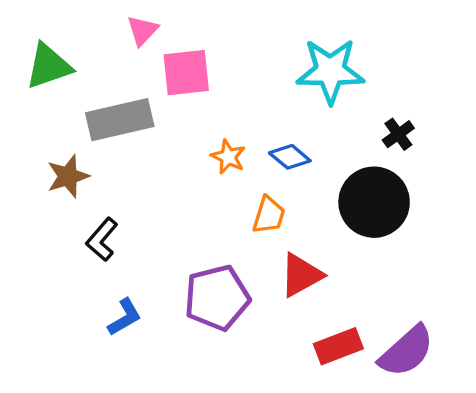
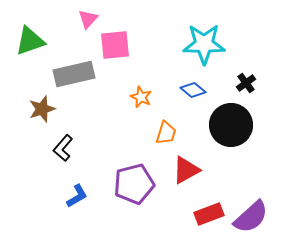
blue diamond: (290, 157) -> (193, 90), moved

